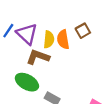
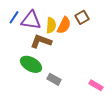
purple triangle: (27, 34) -> (31, 20), turned -35
orange semicircle: (63, 39) -> (64, 25), turned -144

